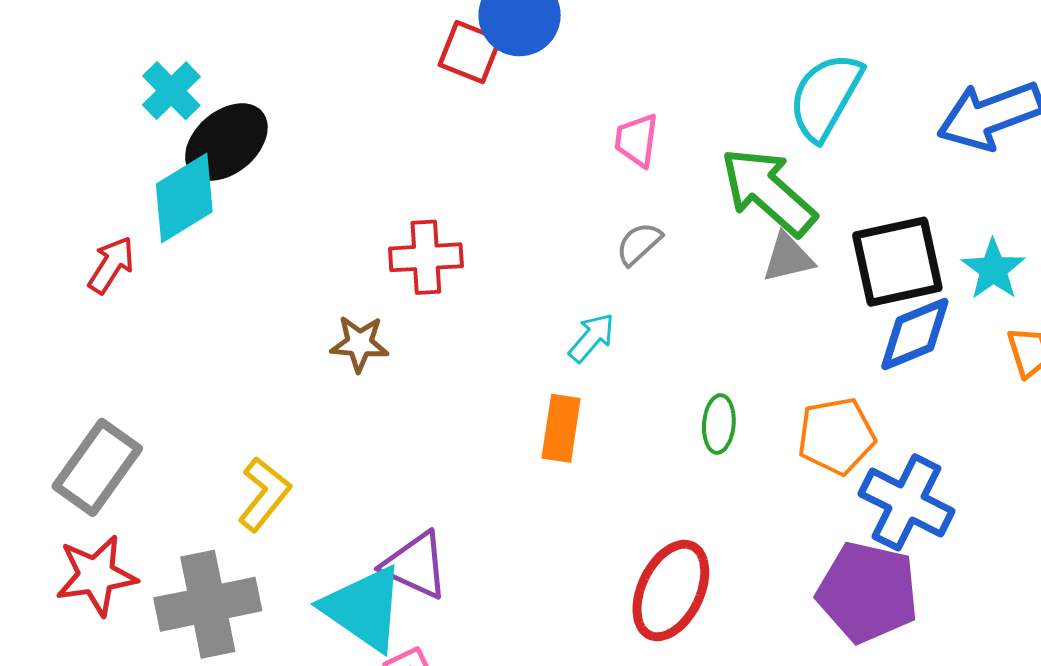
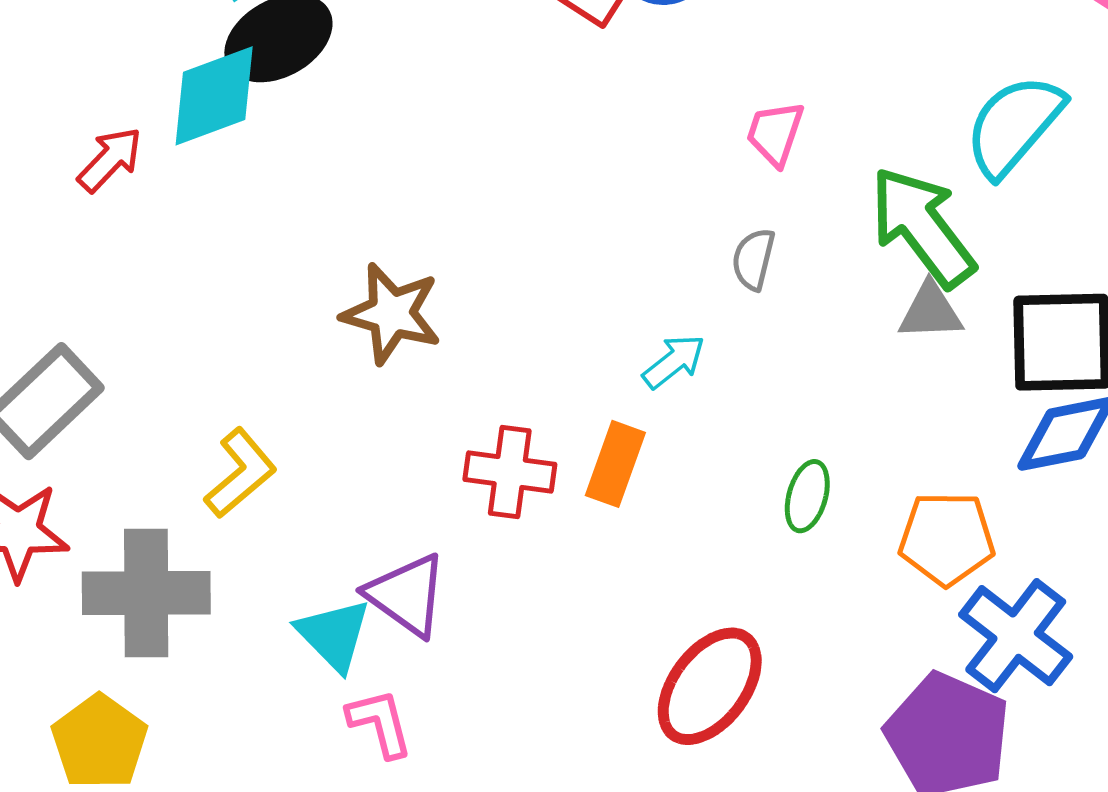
gray semicircle: (639, 244) -> (753, 259), turned -45
red cross: (426, 257) -> (510, 472), moved
brown star: (359, 344) -> (392, 314), size x1.4
cyan triangle: (364, 608) -> (334, 635), size x0.7

